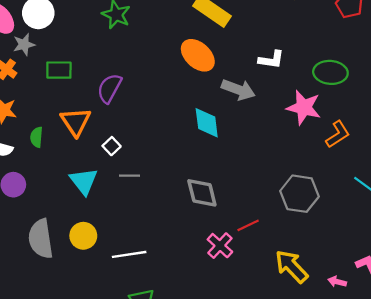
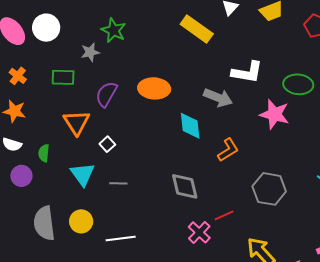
gray star: (24, 44) -> (90, 52), moved
orange ellipse: (198, 55) -> (154, 88), moved, turned -40
white L-shape: (271, 60) -> (247, 72), size x1.4
orange L-shape: (338, 134) -> (228, 150), moved
green semicircle: (37, 137) -> (44, 153), moved
gray line: (130, 176) -> (118, 183), moved

